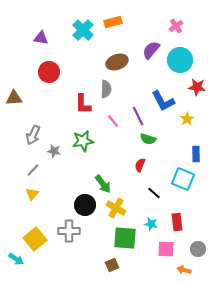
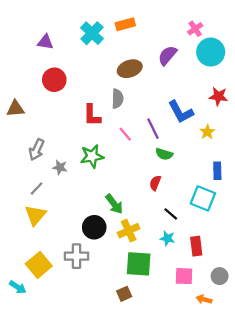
cyan circle: (180, 60) -> (211, 52), moved
yellow triangle: (32, 194) -> (35, 215), size x1.5
yellow cross: (116, 208) -> (129, 231), turned 36
cyan star: (151, 224) -> (167, 238), moved

